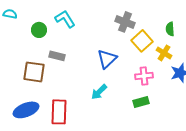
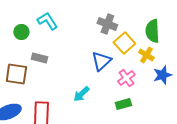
green semicircle: (170, 29) -> (152, 31), size x1.6
blue triangle: (107, 59) -> (101, 61), moved
pink cross: (144, 76) -> (126, 78), turned -30

